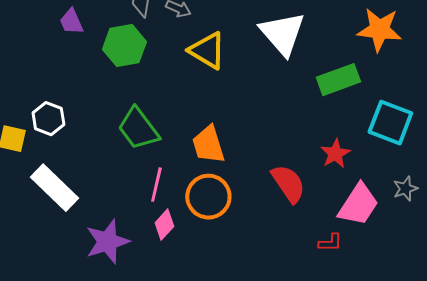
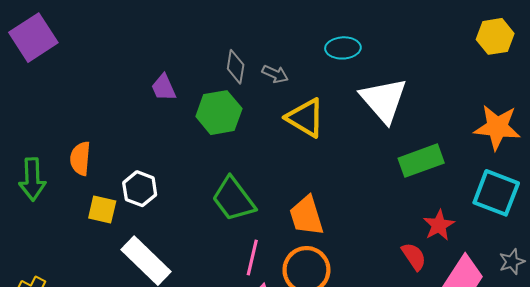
orange star: (379, 30) -> (497, 127), moved
green rectangle: (338, 80) -> (421, 161), moved
red semicircle: (288, 184) -> (414, 256), moved, size x0.7

